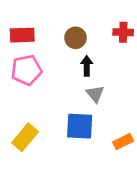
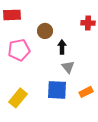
red rectangle: (22, 35) -> (12, 15), moved
brown circle: (76, 38) -> (45, 31), moved
orange rectangle: (123, 141) -> (86, 92), moved

